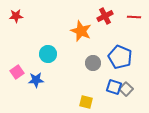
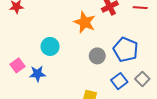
blue square: (114, 87) -> (119, 81), turned 35
gray square: (126, 89) -> (142, 79), moved

